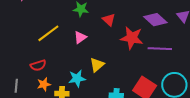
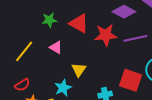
red triangle: (109, 20) -> (79, 23), size x1.5
pink triangle: (80, 37) -> (56, 47), turned -40

